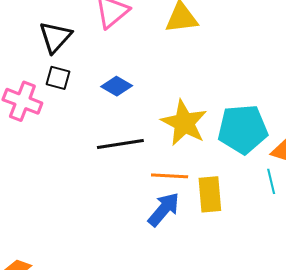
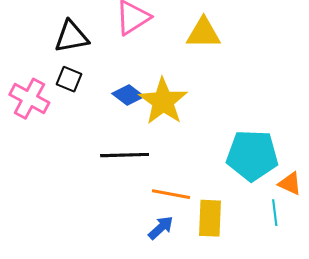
black triangle: (55, 37) -> (71, 37), turned 30
yellow star: (184, 123) -> (163, 101), moved
blue arrow: (164, 209) -> (161, 228), size x0.7

